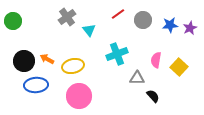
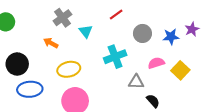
gray circle: (143, 20) -> (142, 33), moved
blue star: (170, 25) -> (171, 37), moved
orange arrow: (47, 59) -> (51, 43), moved
pink semicircle: (156, 60) -> (156, 63), turned 63

